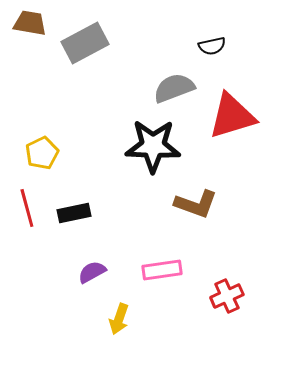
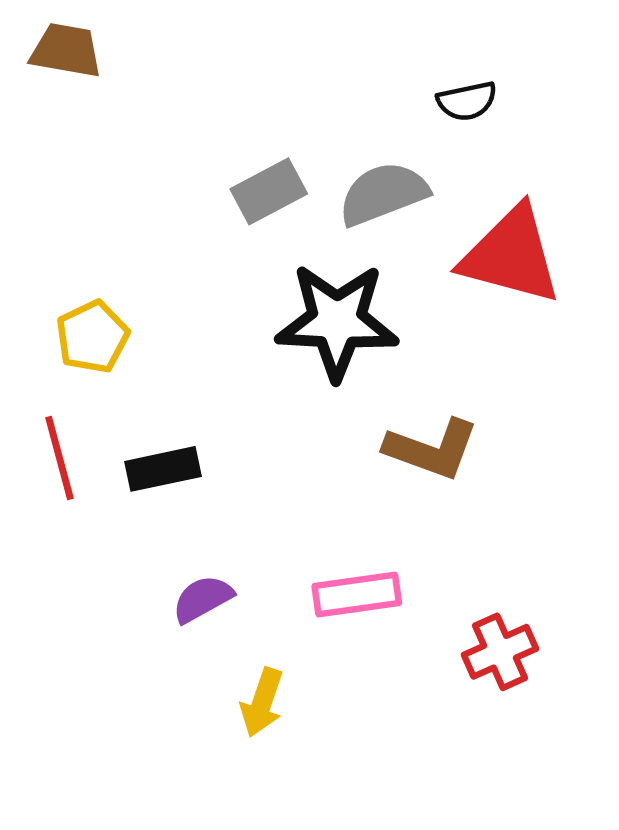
gray rectangle: (85, 43) -> (269, 191), moved, size x0.7
red triangle: (232, 116) -> (511, 255), turned 32

